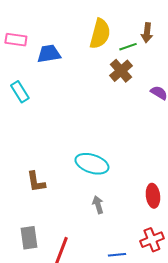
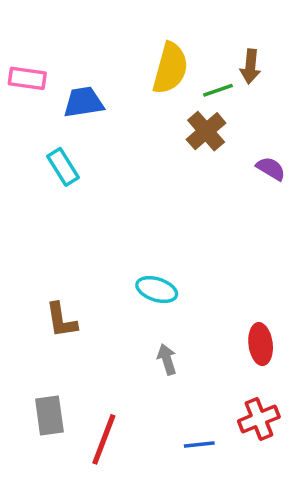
cyan rectangle: (20, 92) -> (63, 167), moved
cyan ellipse: (92, 164) -> (157, 290), size x0.7

